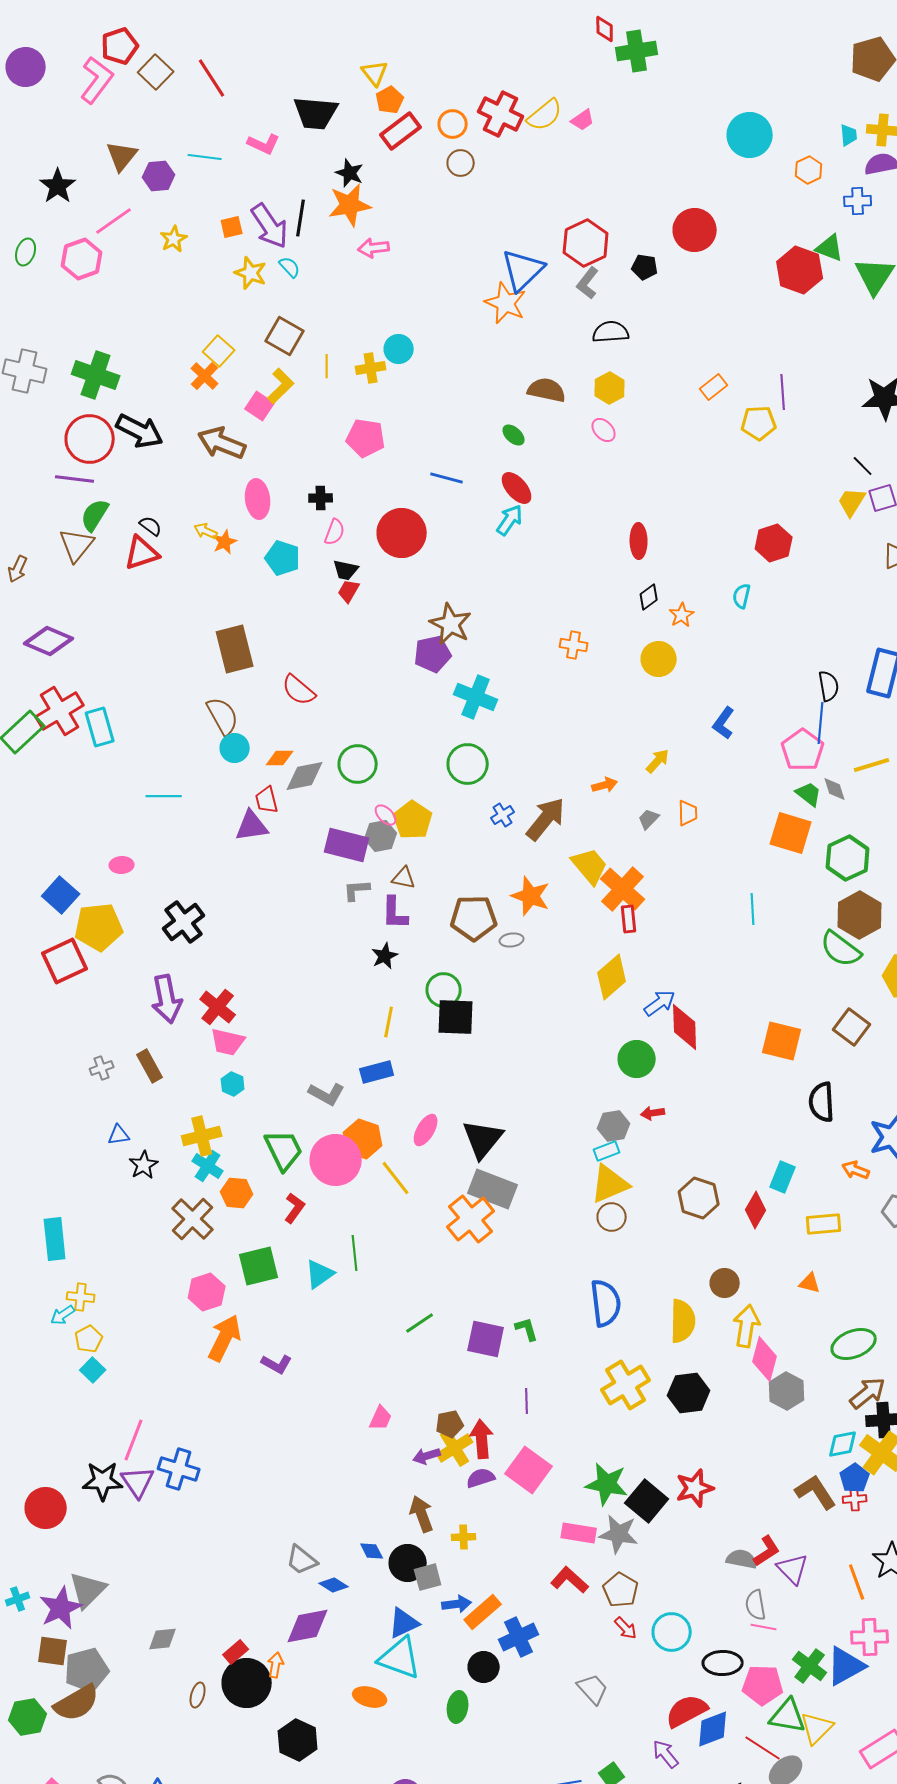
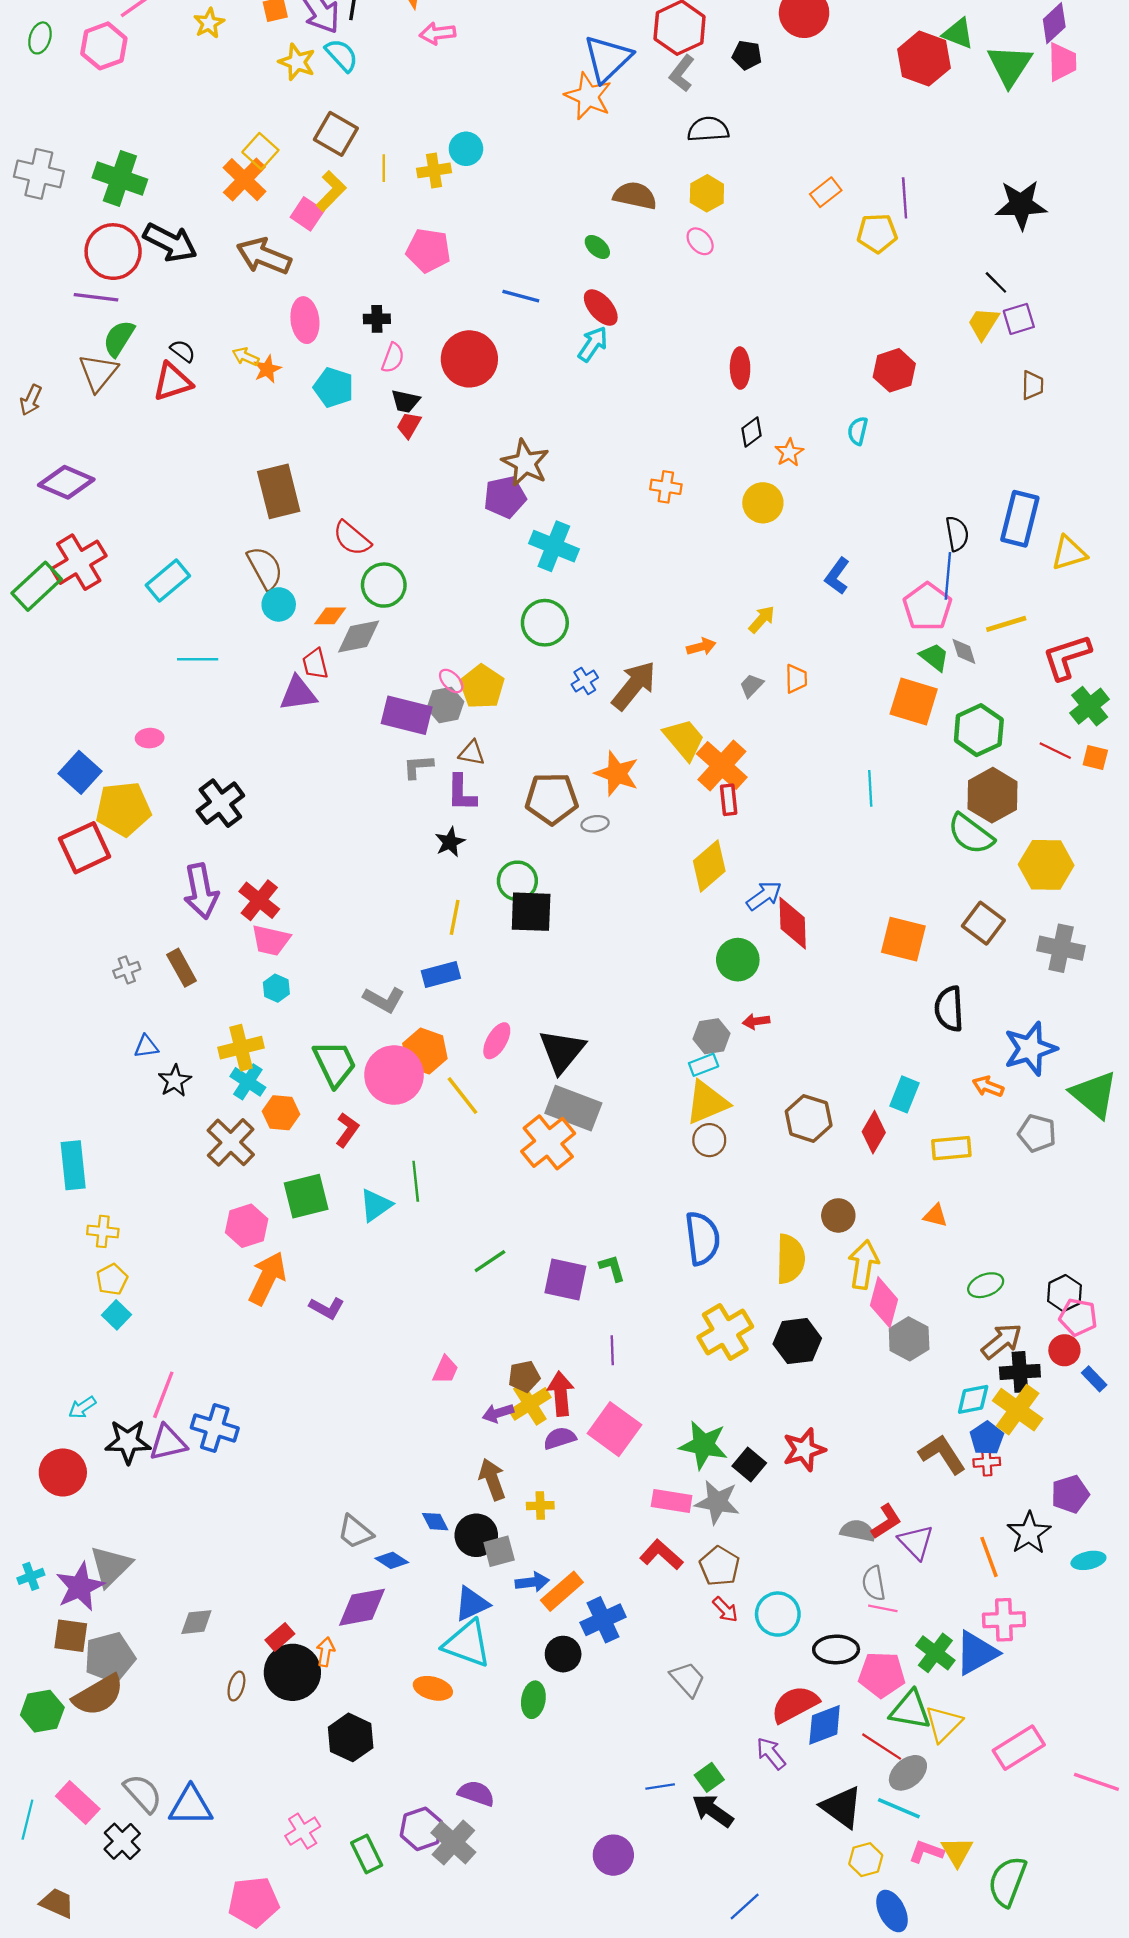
cyan semicircle: (290, 267) -> (341, 55), size x1.4
orange cross: (205, 376) -> (244, 180), size x1.4
cyan rectangle: (100, 727) -> (168, 580), moved, turned 66
green circle: (358, 764) -> (384, 585), moved
cyan arrow: (63, 1315) -> (82, 1407), moved
green ellipse: (854, 1344) -> (986, 1285), size x0.7
purple triangle: (138, 1482) -> (168, 1443), turned 51
black square: (647, 1501) -> (749, 1464), size x0.7

